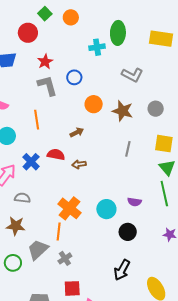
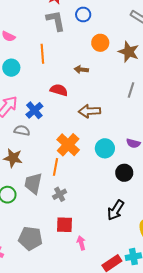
brown arrow: (77, 132) -> (81, 70), turned -152
blue cross: (31, 162) -> (34, 110), moved
brown arrow: (79, 164) -> (89, 111), moved, size x1.5
gray trapezoid: (38, 250) -> (33, 183), turned -40

